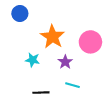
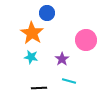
blue circle: (20, 13) -> (47, 13), moved
orange star: (53, 37) -> (32, 33), moved

